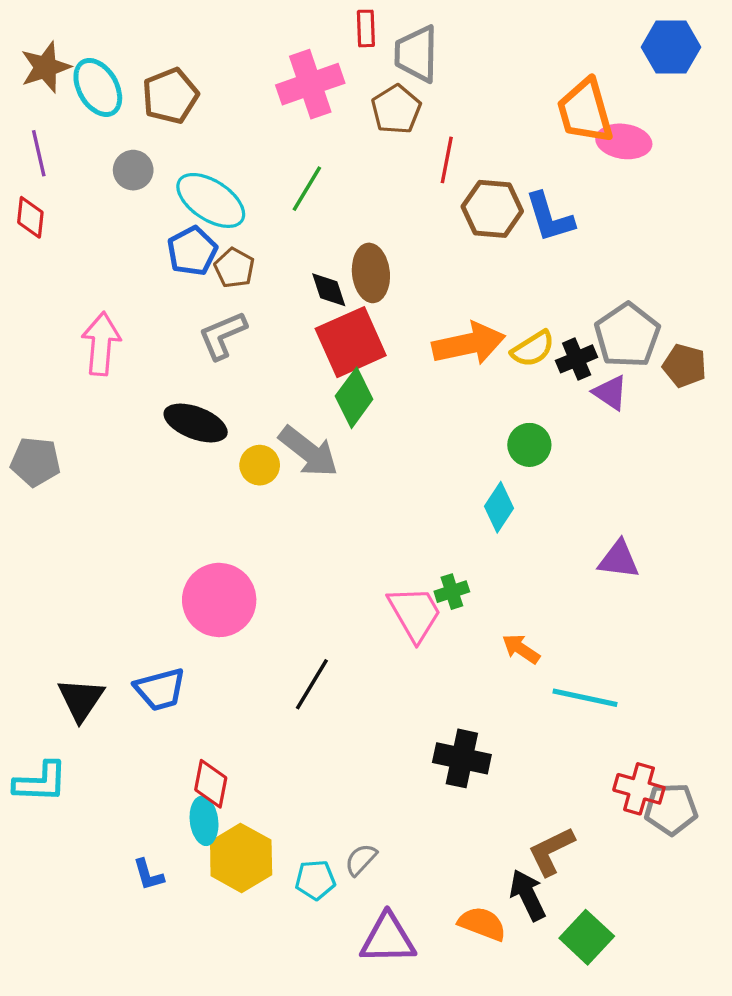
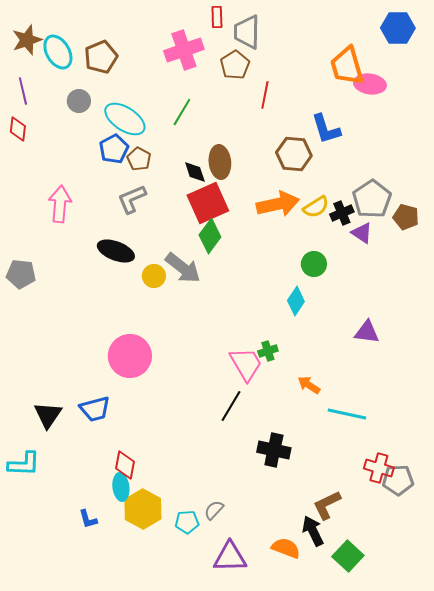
brown hexagon: (492, 209) -> (294, 154), moved
black line: (312, 684) -> (231, 406), moved

